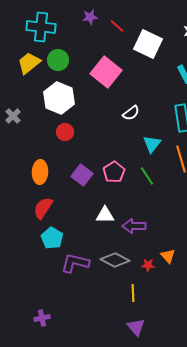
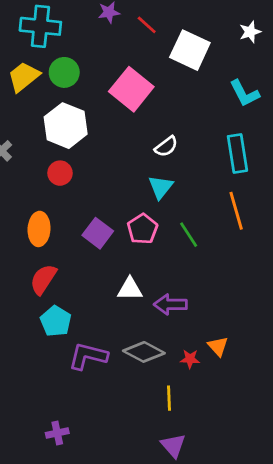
red circle: (65, 132) -> (60, 173), moved
cyan triangle: (152, 144) -> (161, 187), moved
purple cross: (42, 318) -> (57, 433), moved

